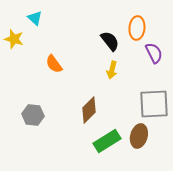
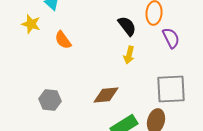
orange semicircle: (54, 64) -> (63, 40), moved
brown diamond: (89, 110) -> (106, 95), turned 40

